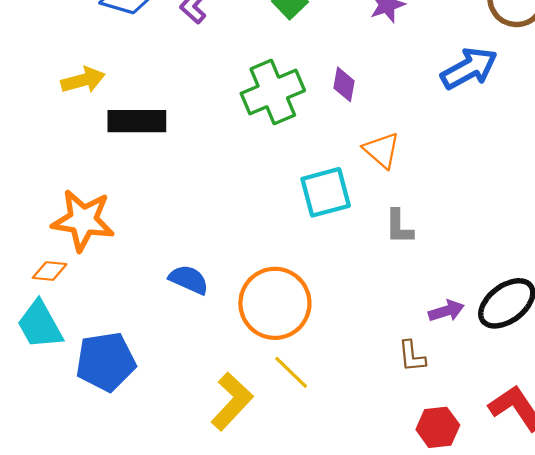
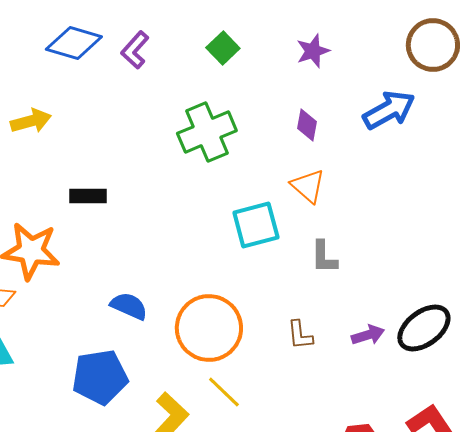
purple diamond: (344, 84) -> (307, 125), moved
black rectangle: (137, 121) -> (88, 196), moved, size x0.7
brown L-shape: (412, 356) -> (300, 335), moved
blue pentagon: (106, 362) -> (100, 377), moved

